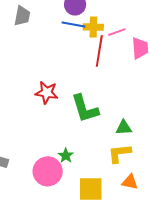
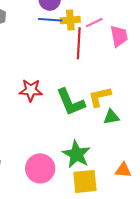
yellow L-shape: (119, 153) -> (100, 97), moved
green star: (66, 156) -> (76, 154), moved, size x1.8

